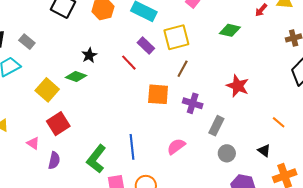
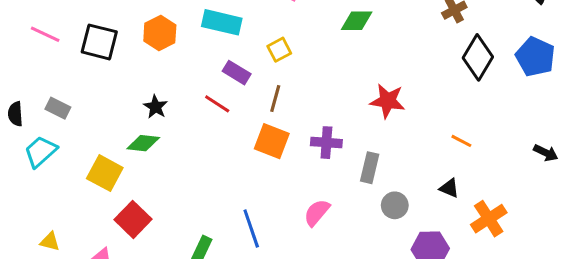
yellow square: (176, 37) -> (279, 50), size x0.6
brown line: (183, 69) -> (275, 99), moved
orange square: (158, 94) -> (272, 141), turned 30

